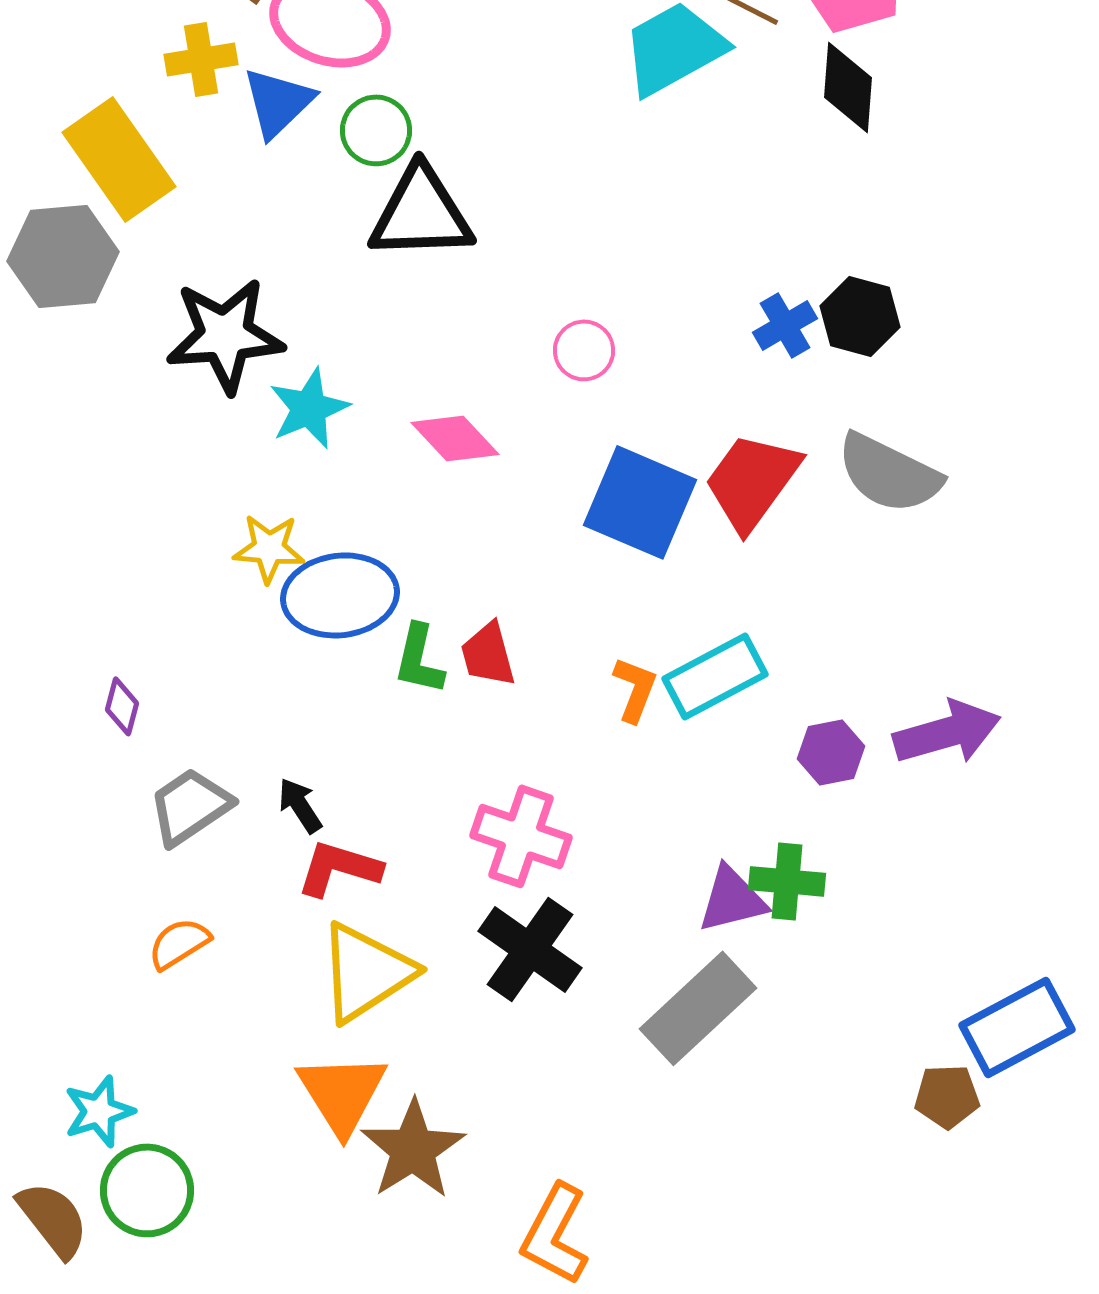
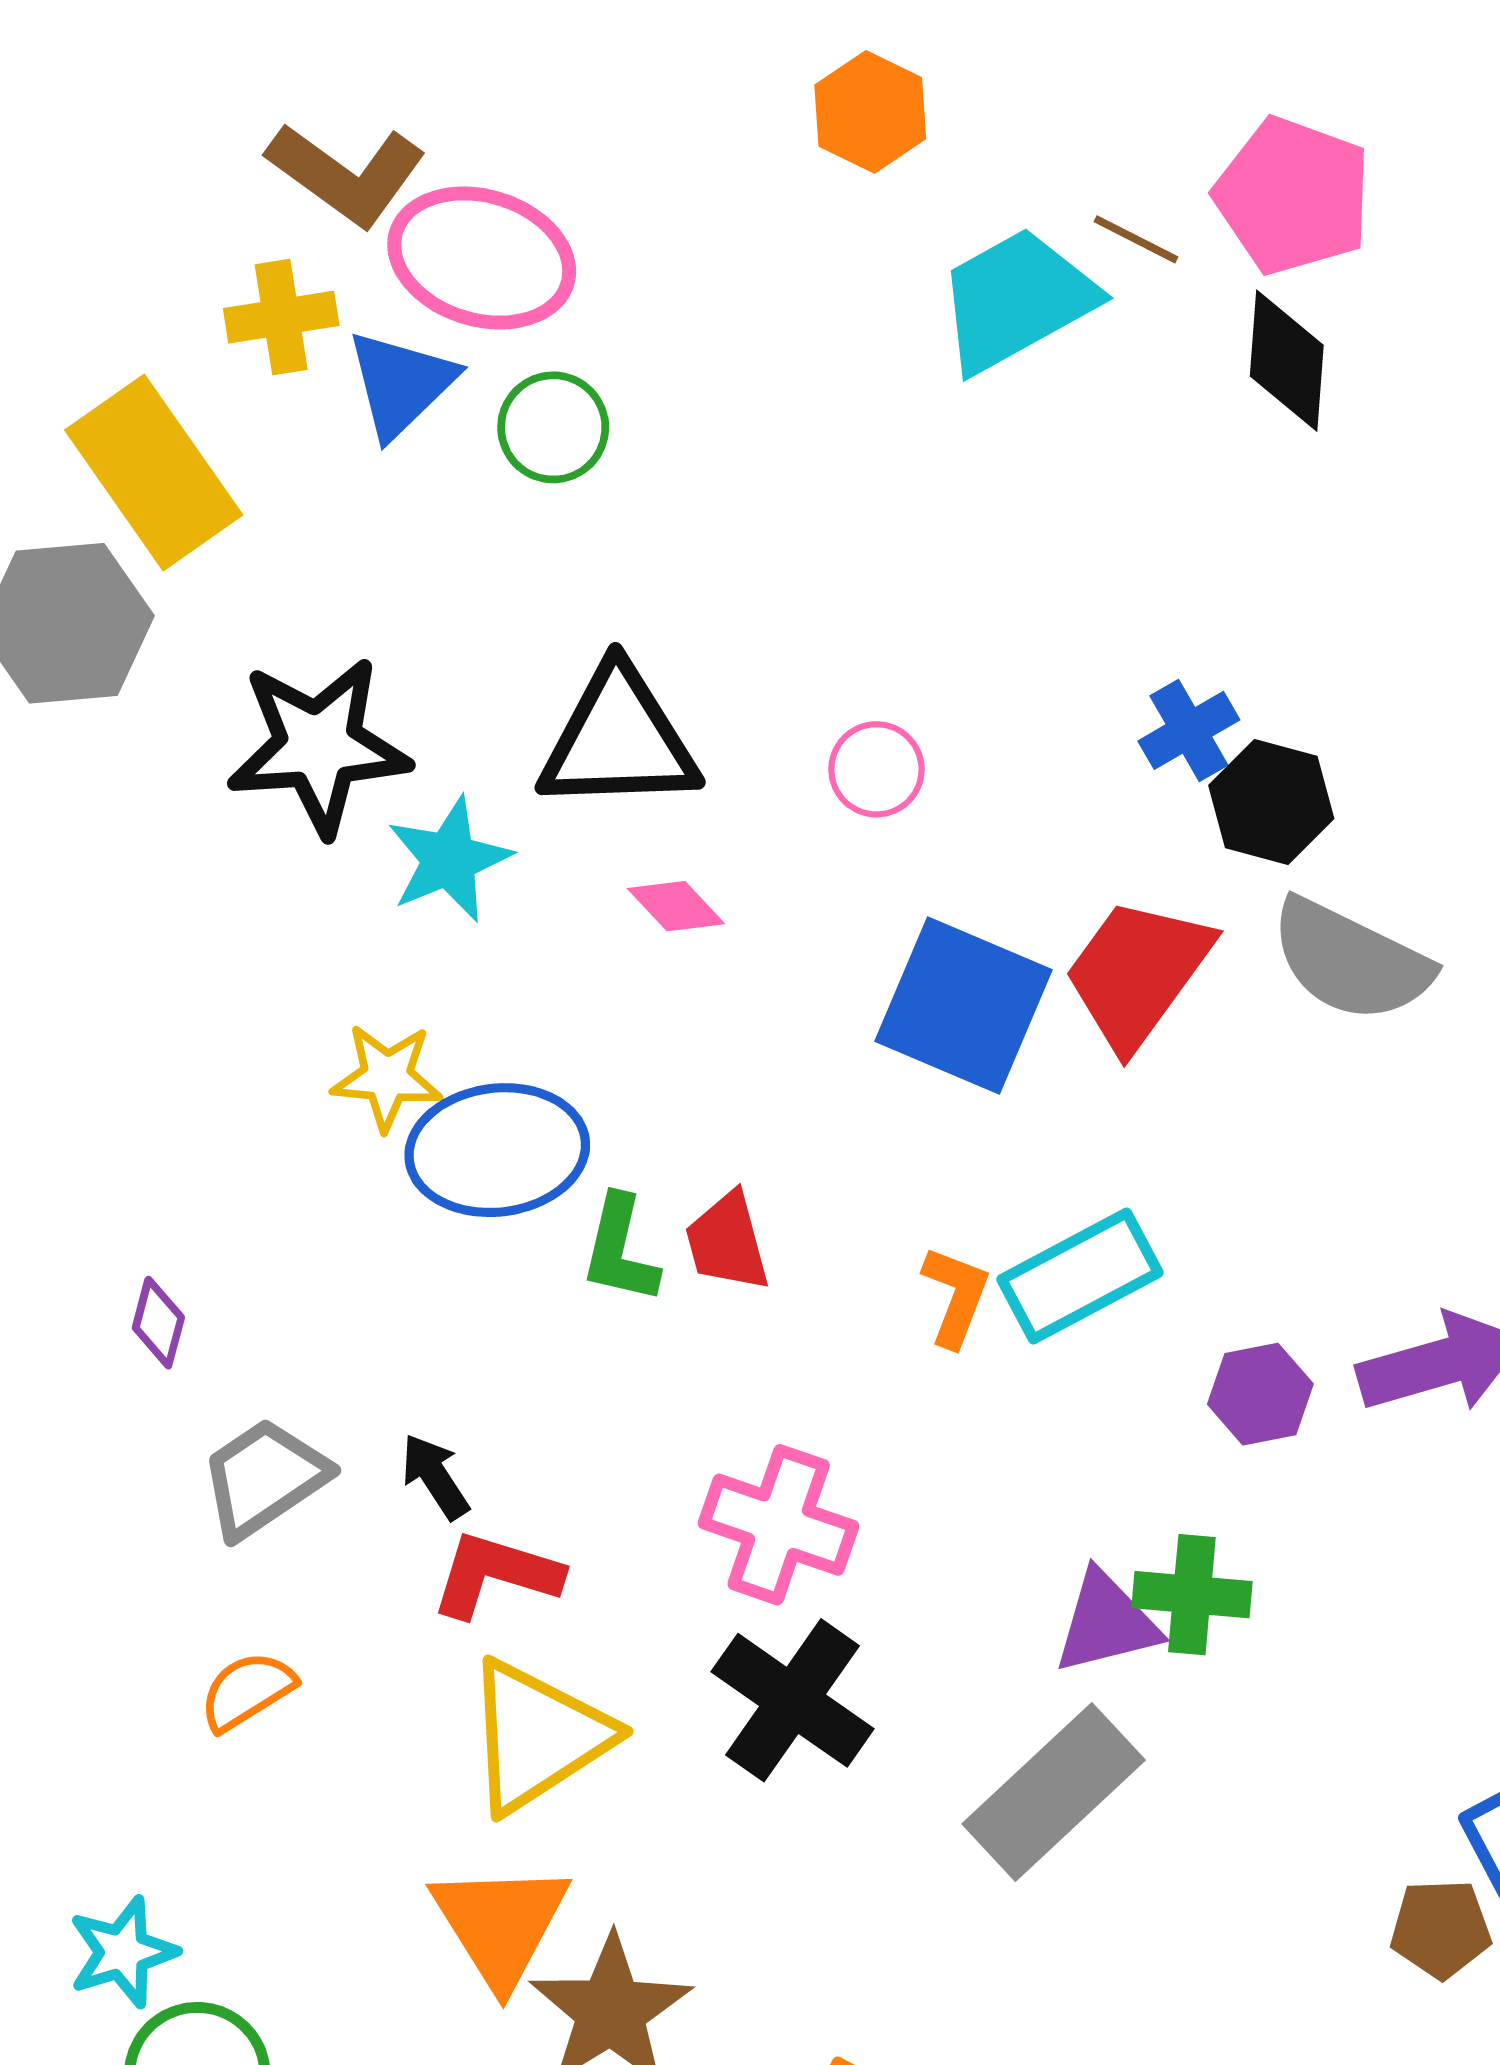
black triangle: (421, 213) -> (618, 740), moved
black hexagon: (860, 316) -> (1271, 802), moved
pink diamond: (455, 438) -> (676, 906), size x0.7

